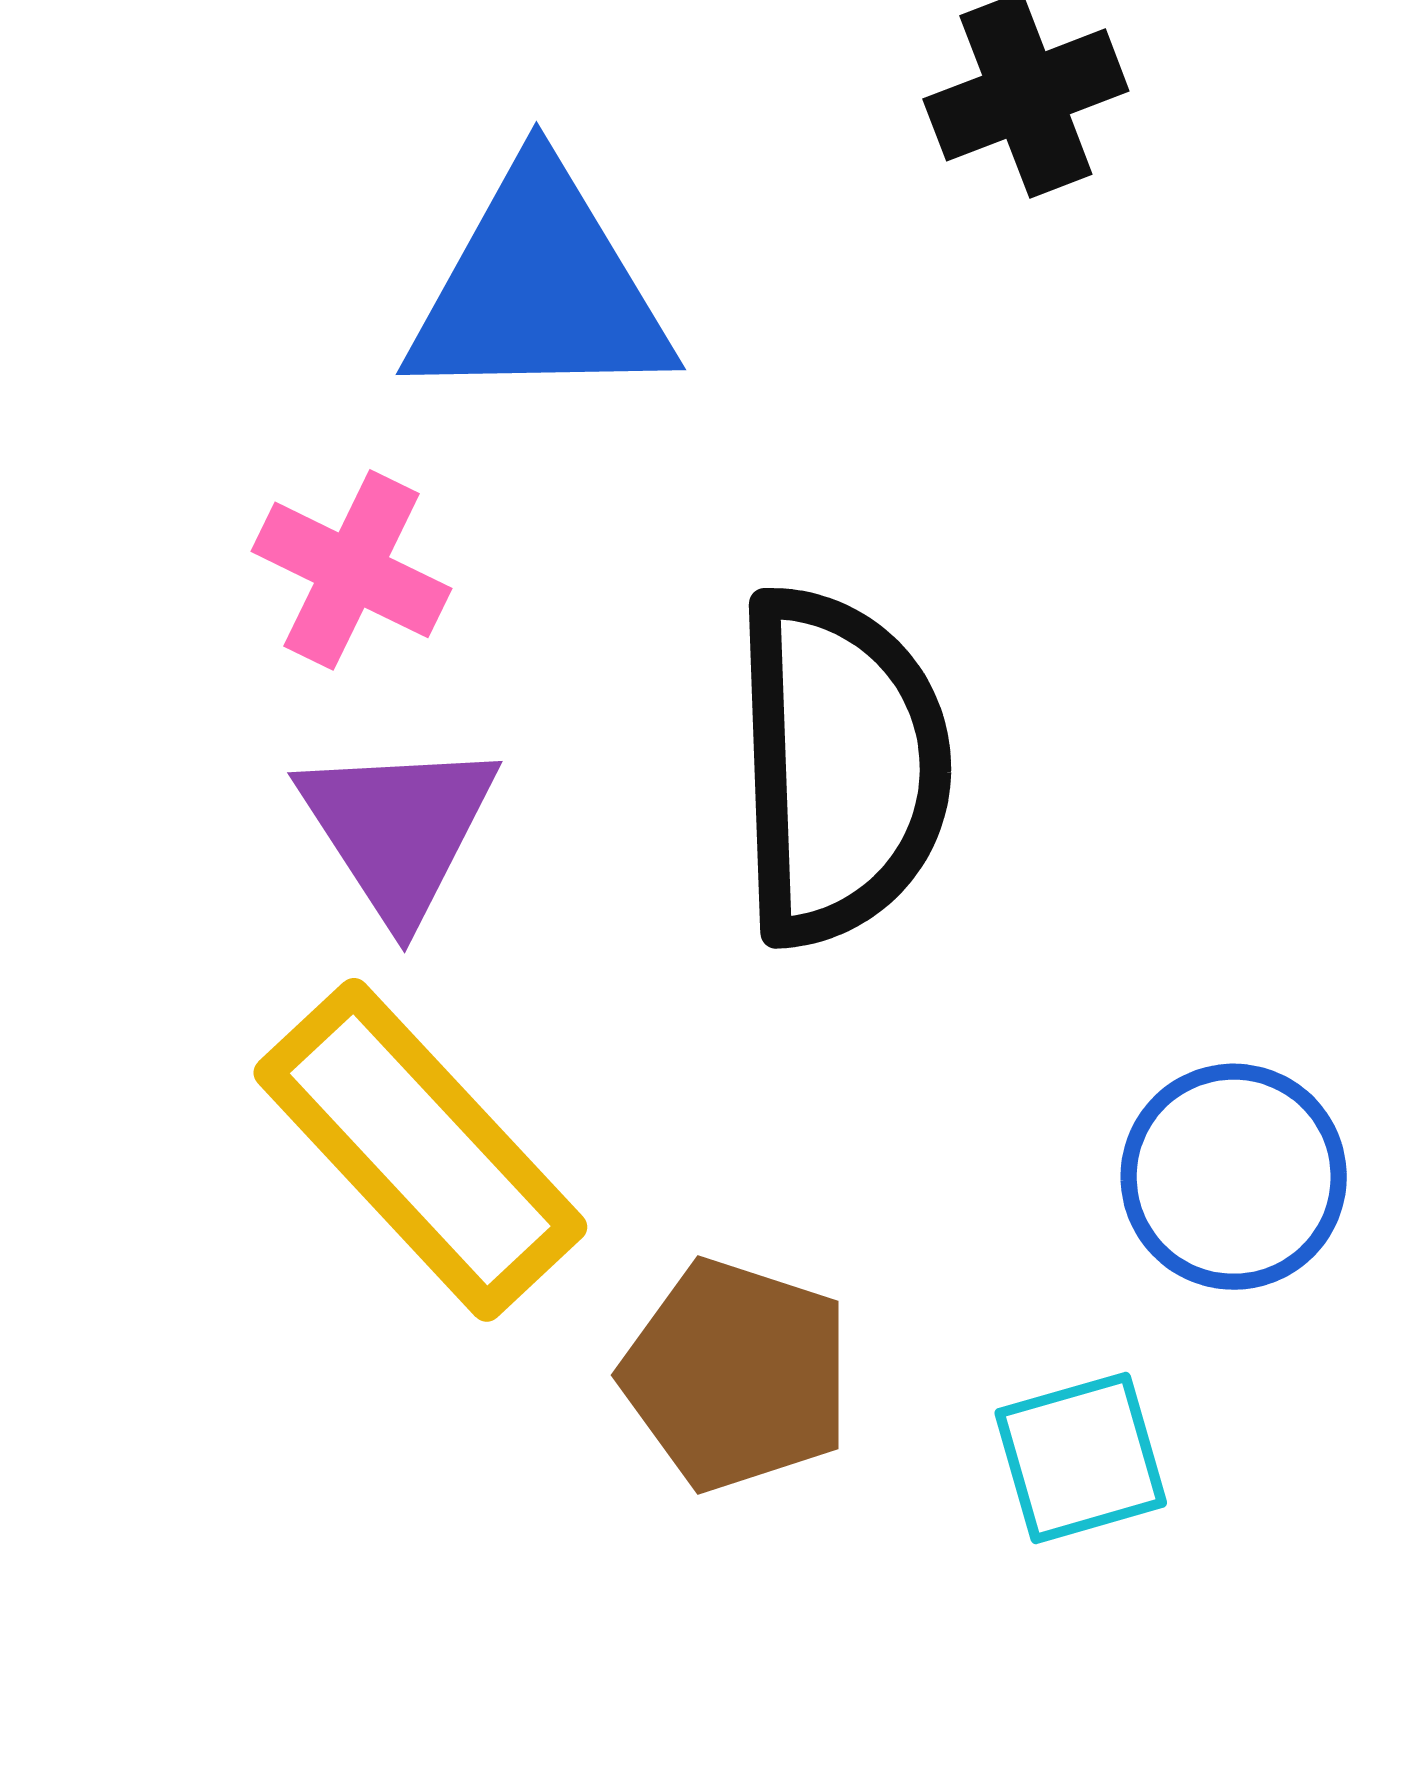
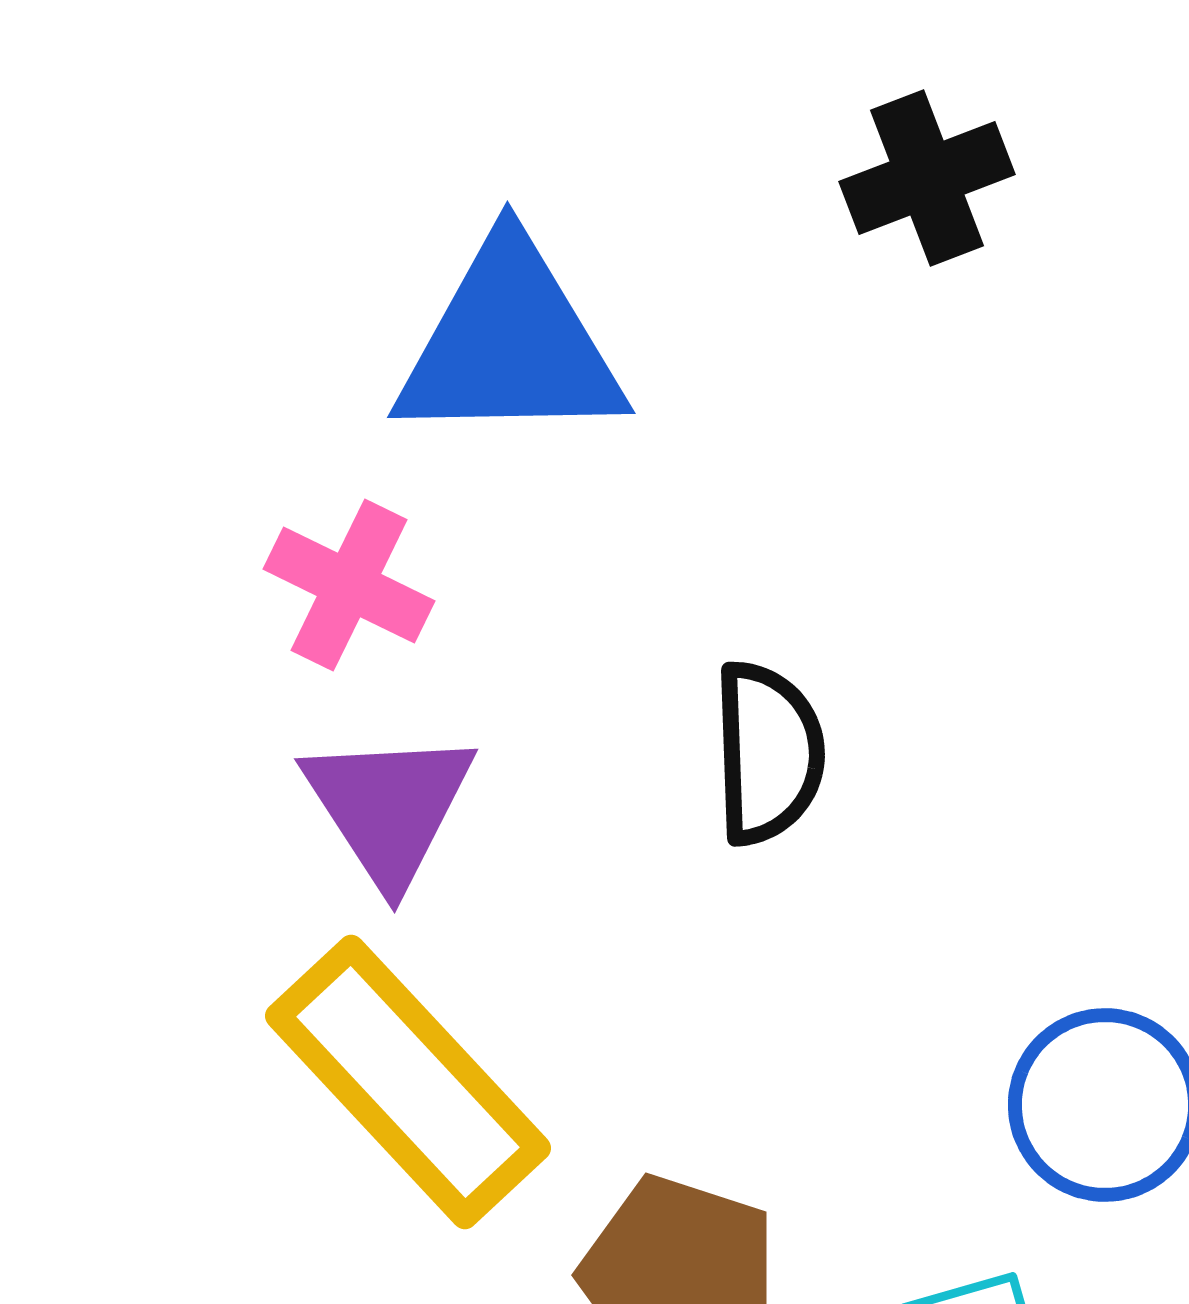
black semicircle: (840, 766) -> (768, 753), size x0.6

